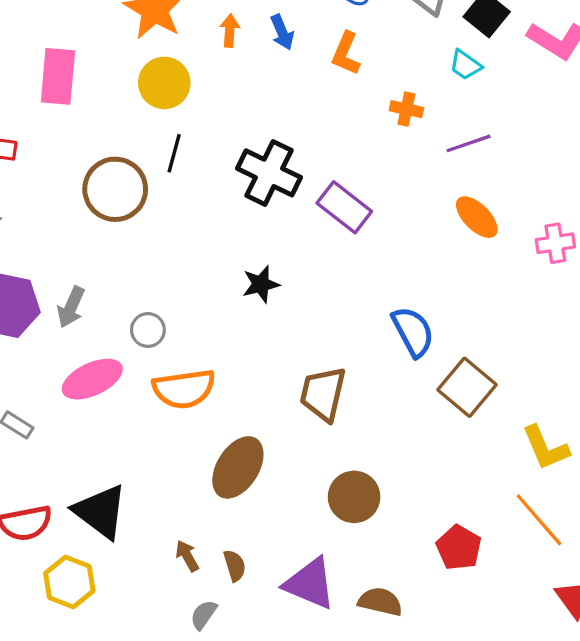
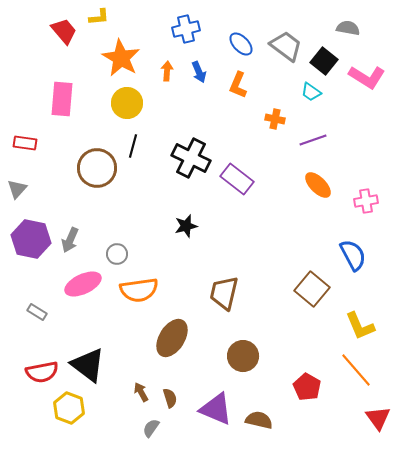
blue semicircle: (413, 332) -> (353, 255), moved

